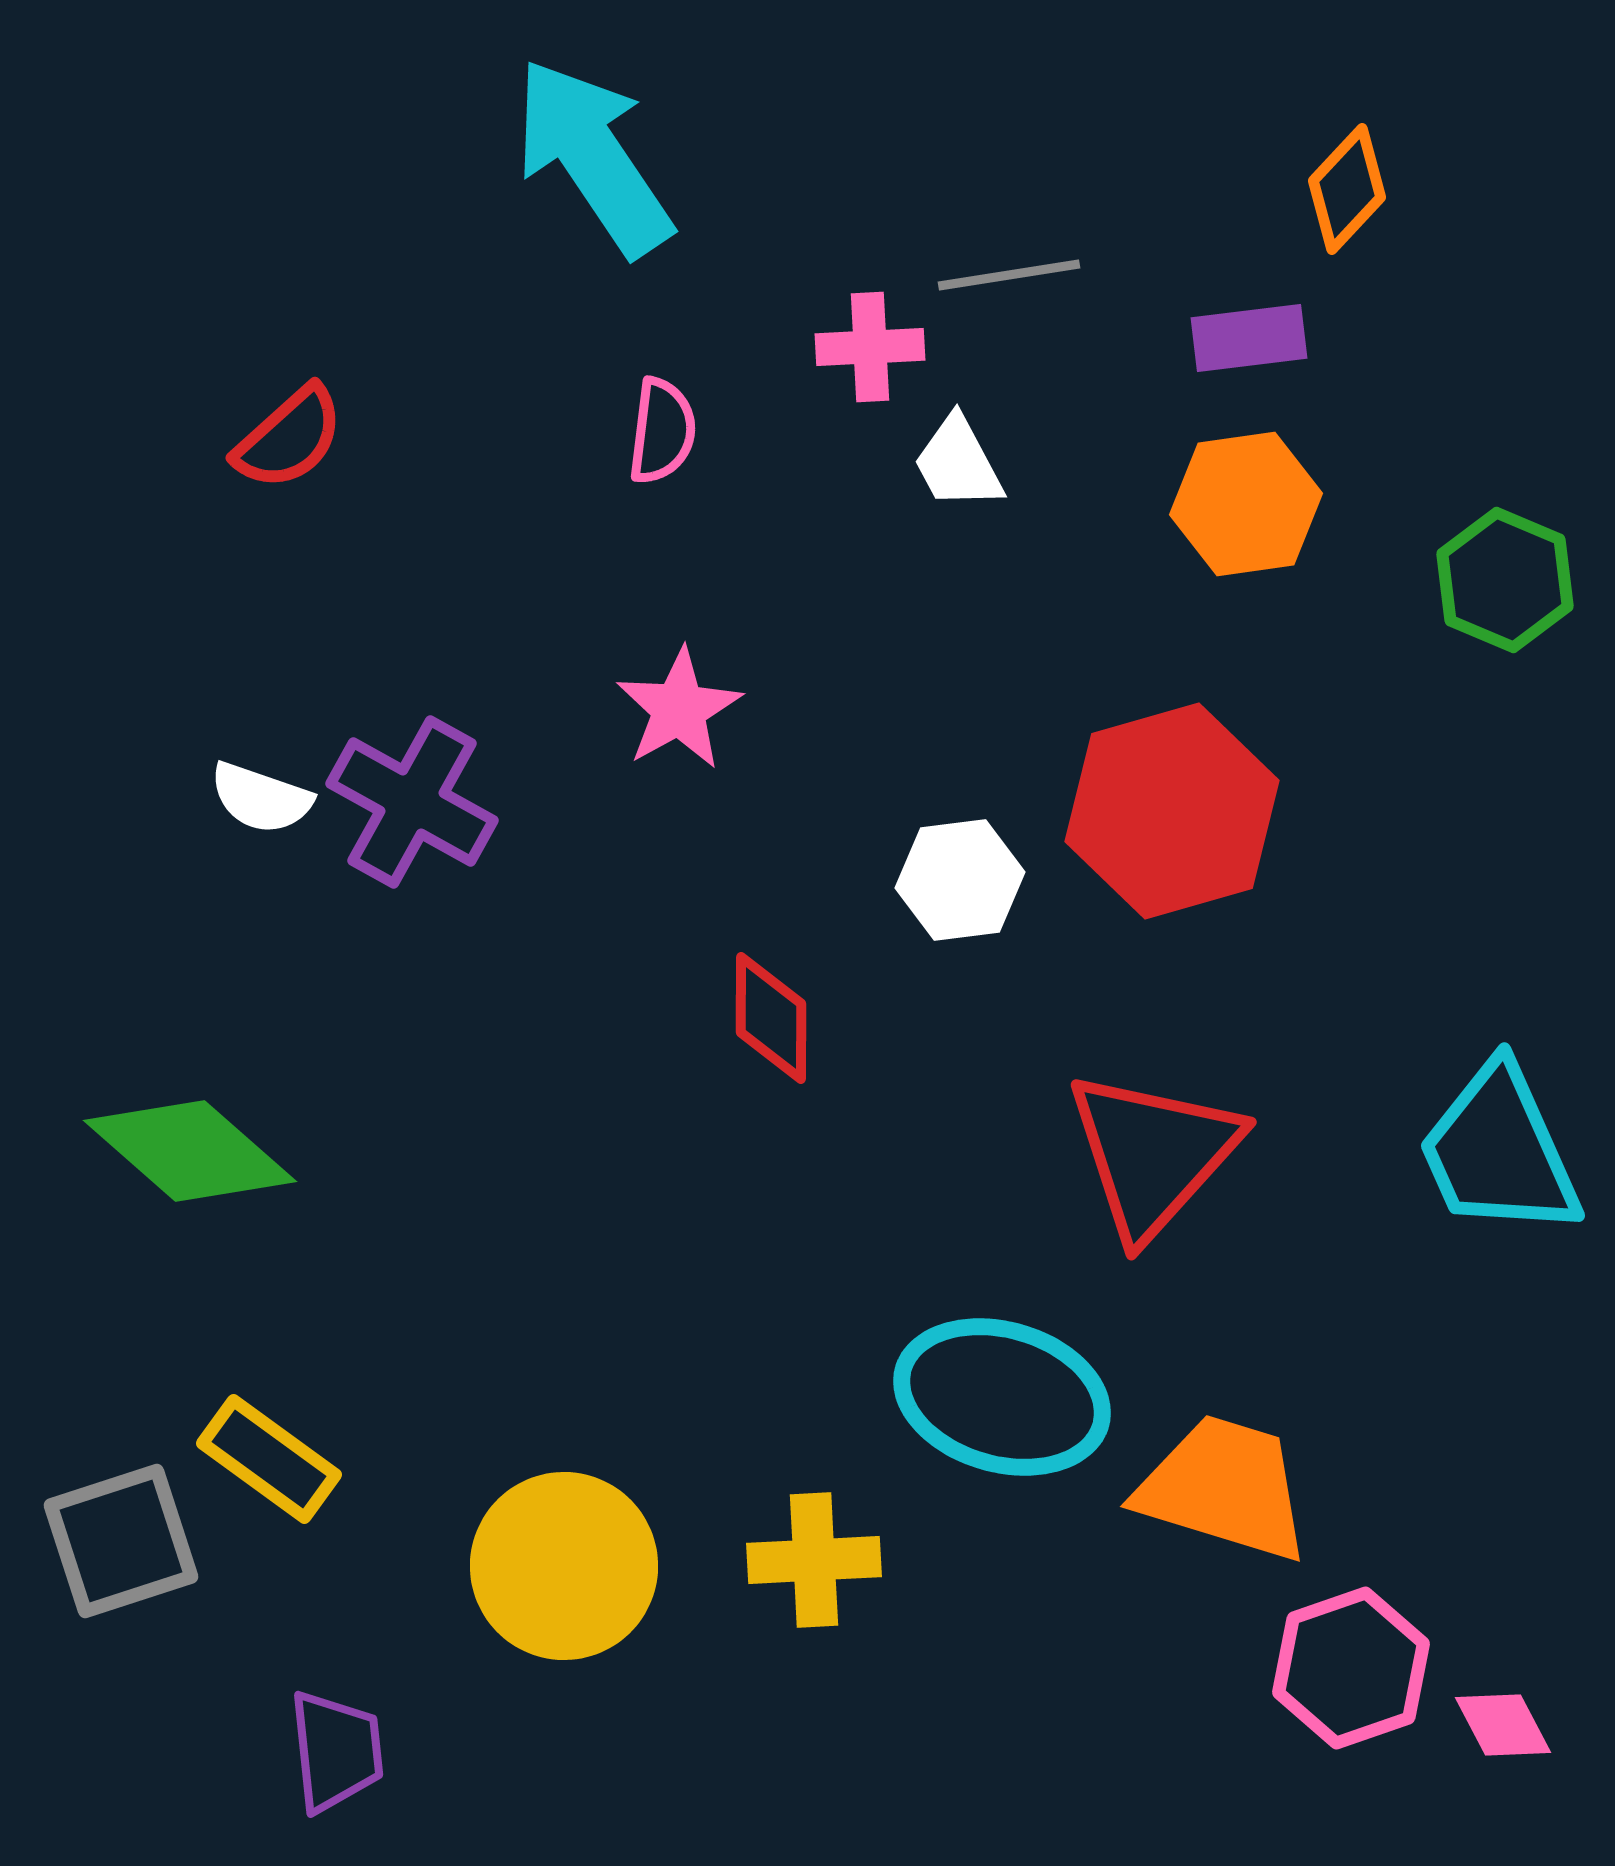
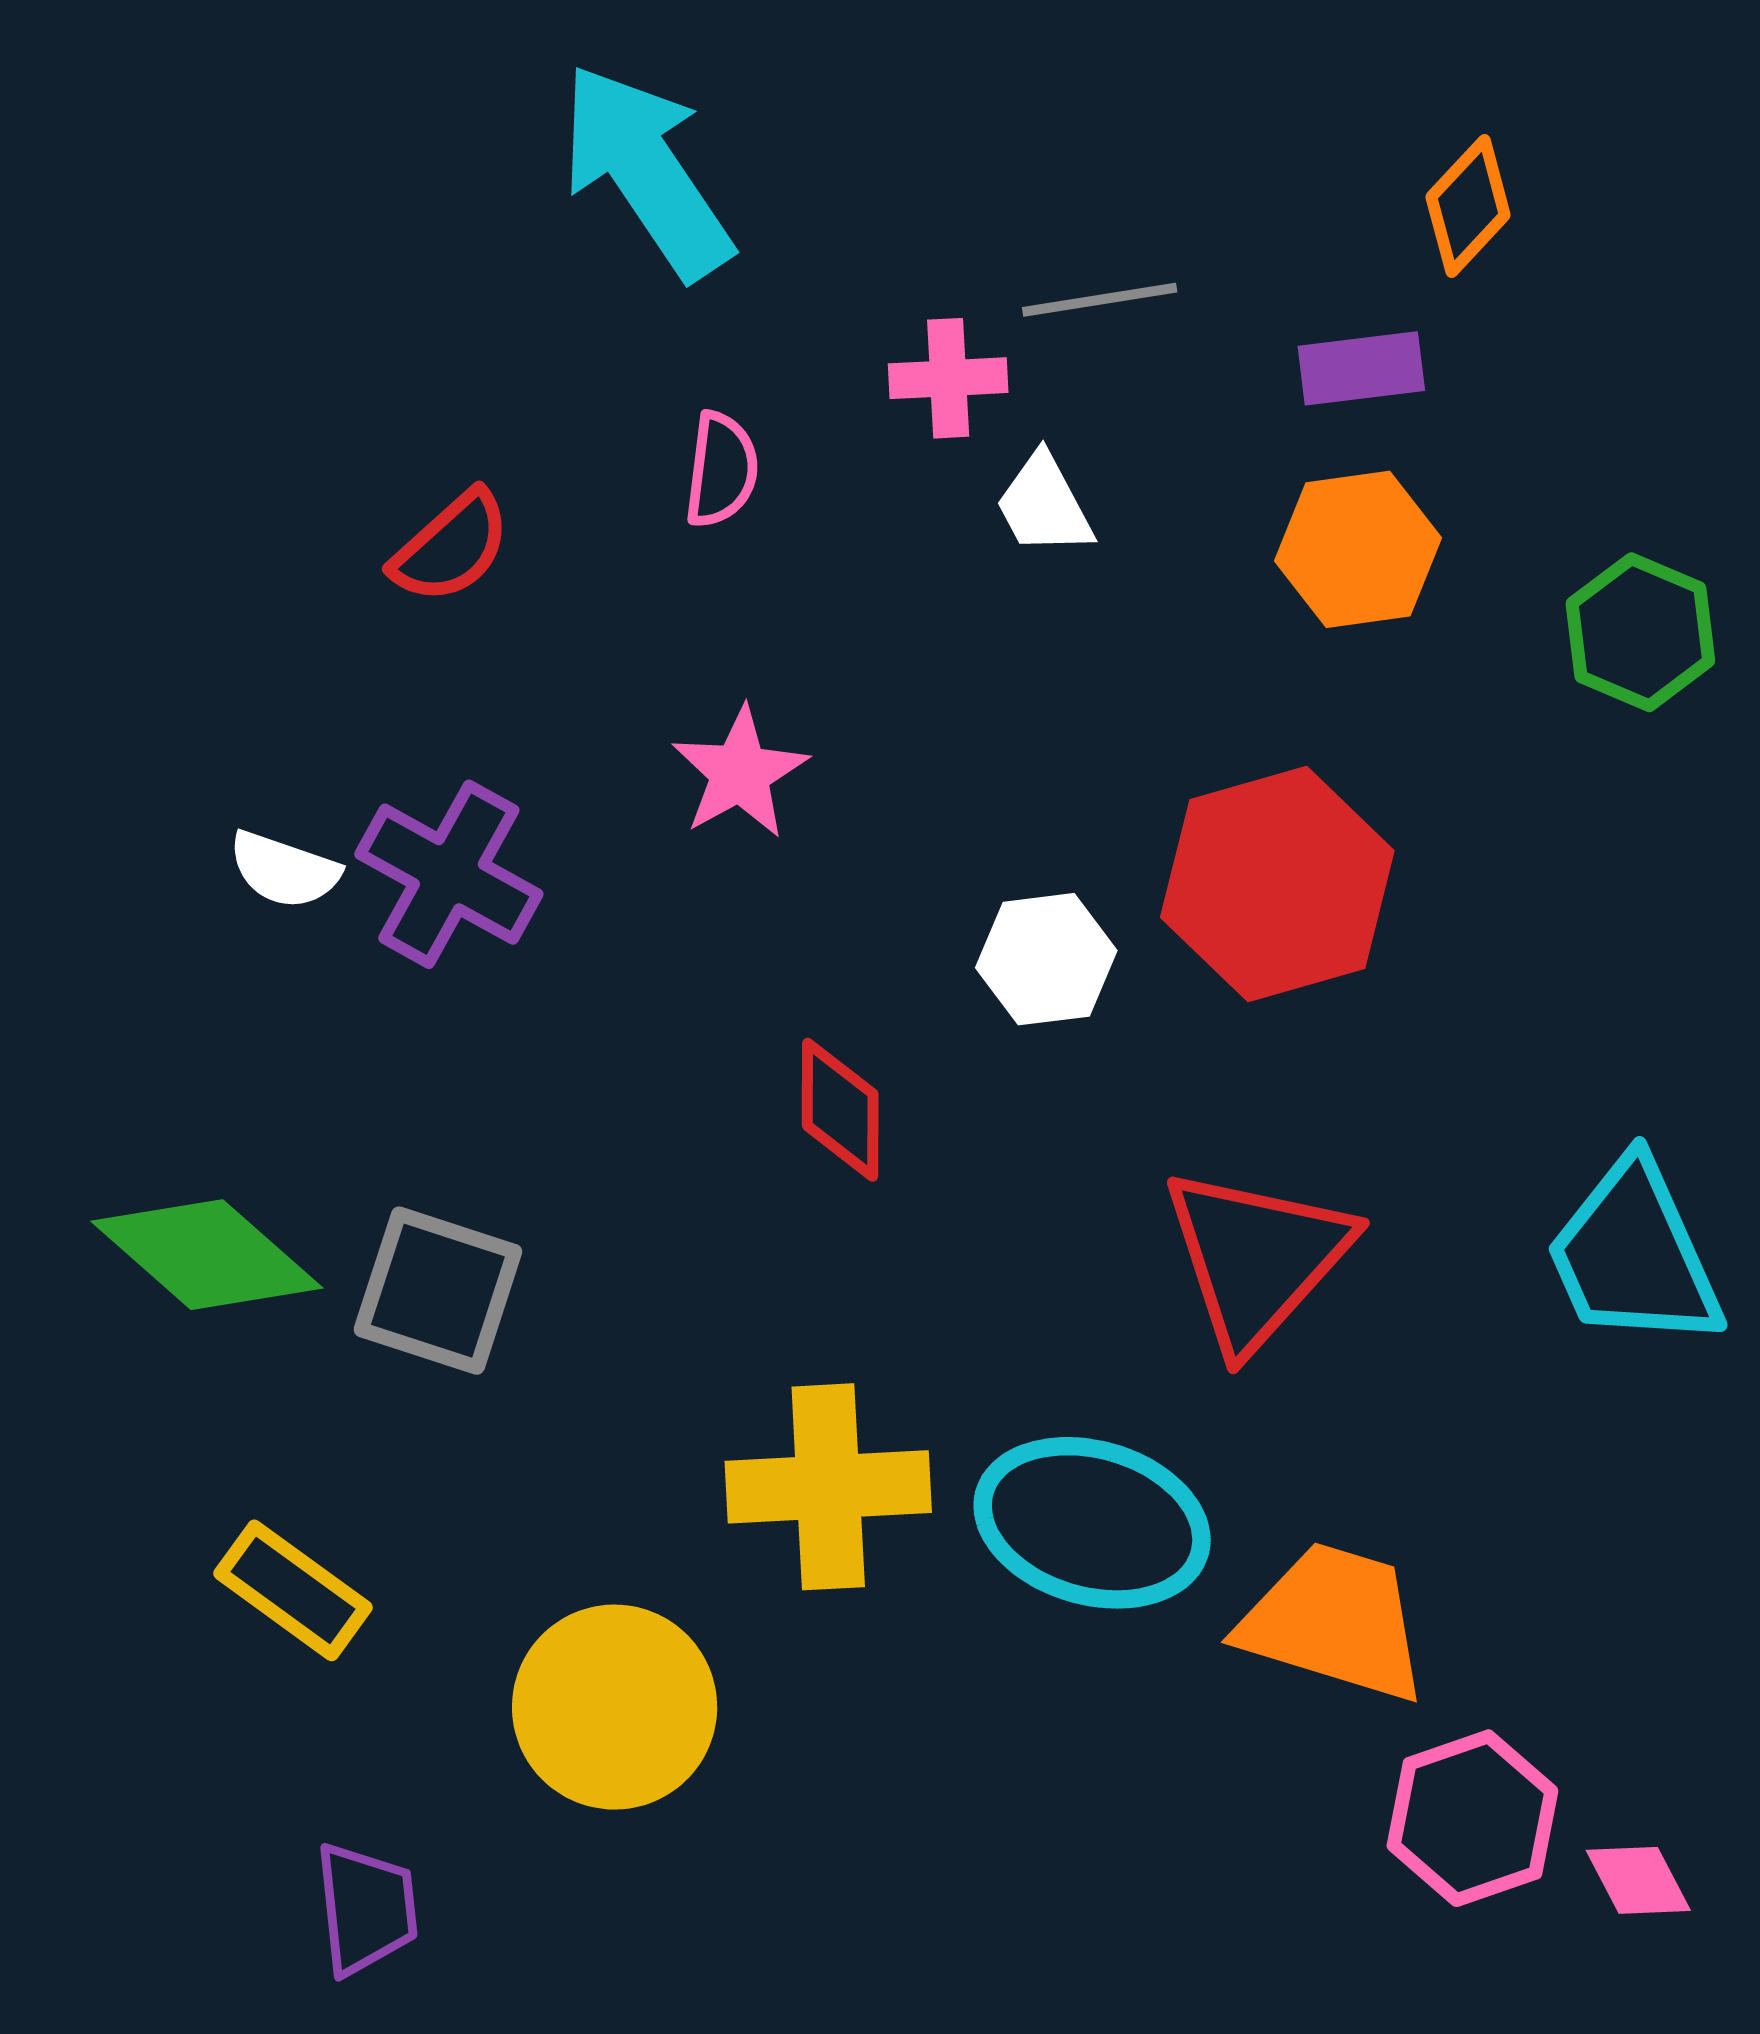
red semicircle: (289, 438) -> (451, 547), moved
gray square: (121, 1541) -> (438, 1291), moved, turned 36
yellow cross: (814, 1560) -> (828, 1487), moved, size x1.4

